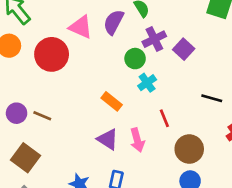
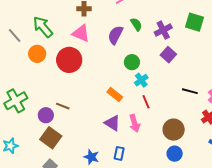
pink triangle: (81, 27) -> (81, 33), moved
purple cross: (154, 39) -> (163, 30), moved
purple circle: (17, 113) -> (46, 115), moved
red line: (164, 118) -> (146, 102), moved

